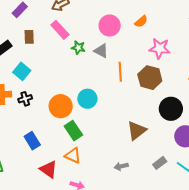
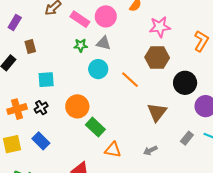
pink rectangle: (60, 30) -> (80, 19), moved
cyan square: (22, 71) -> (46, 80), moved, turned -30
orange line: (120, 72) -> (130, 80), moved, turned -30
cyan circle: (87, 99) -> (98, 69), moved
blue rectangle: (32, 141) -> (41, 141), moved
orange triangle: (73, 156) -> (113, 150), moved

